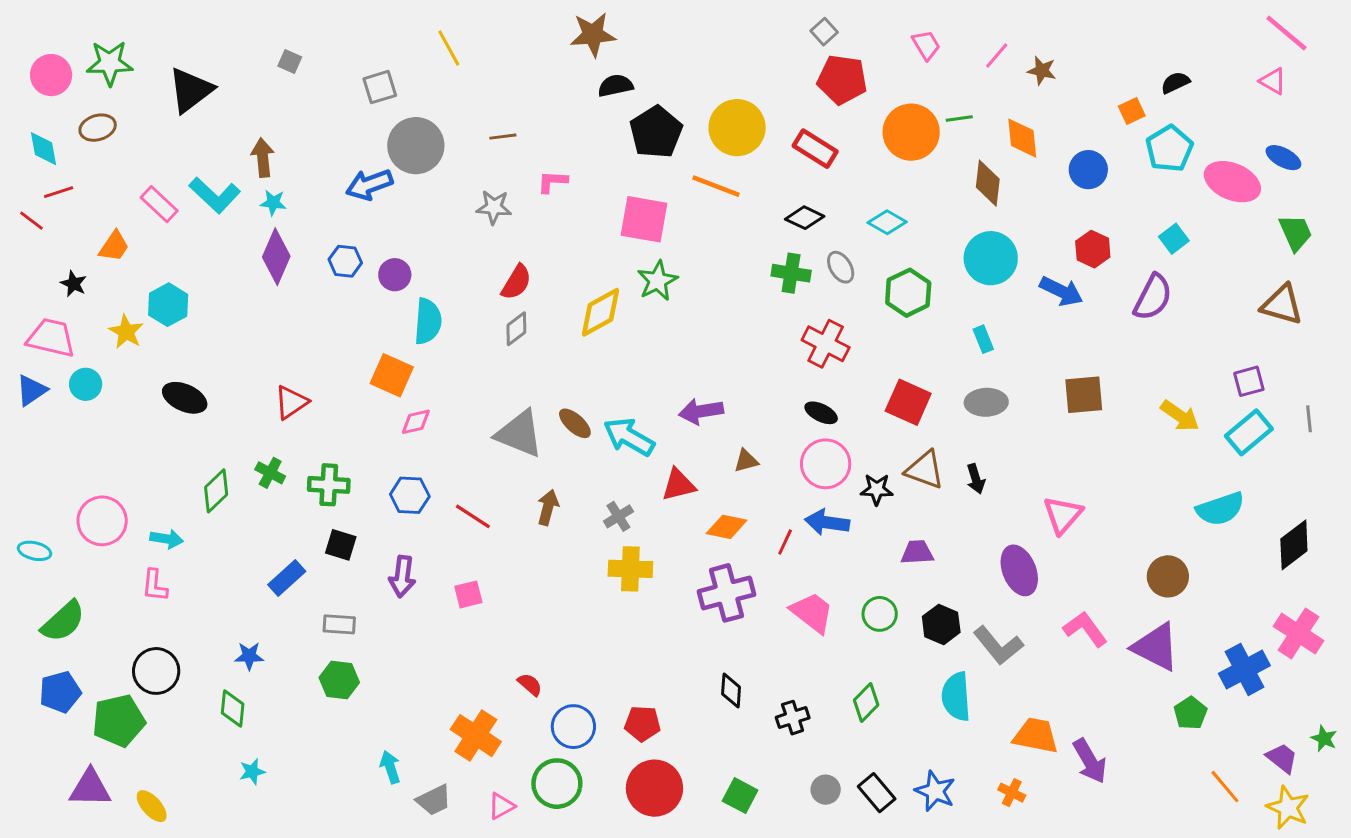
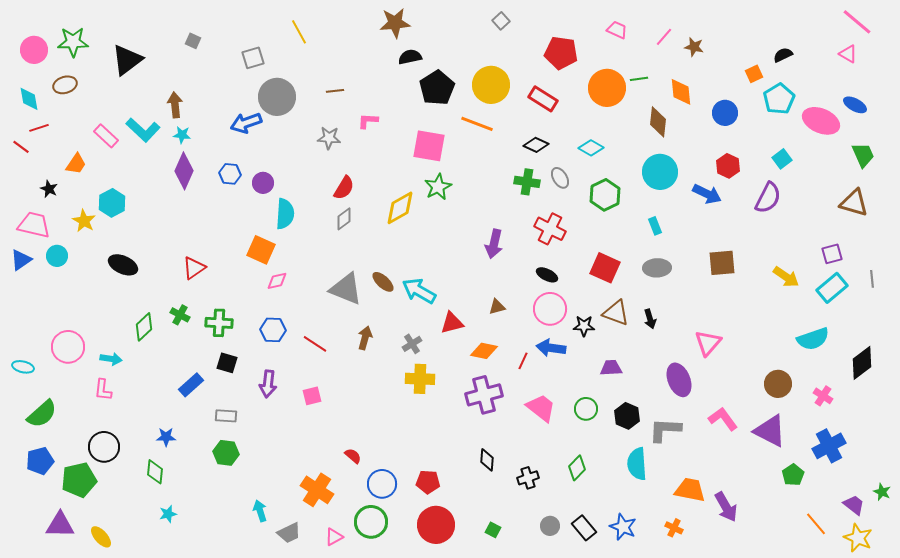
gray square: (824, 32) -> (501, 21), moved
pink trapezoid: (926, 45) -> (617, 30), turned -35
purple arrow: (701, 411) -> (494, 244), moved, turned -68
pink cross: (1298, 633) -> (823, 396), moved, size x0.6
gray L-shape: (998, 645) -> (665, 430), turned 132
green square: (740, 796) -> (493, 530), size x0.7

